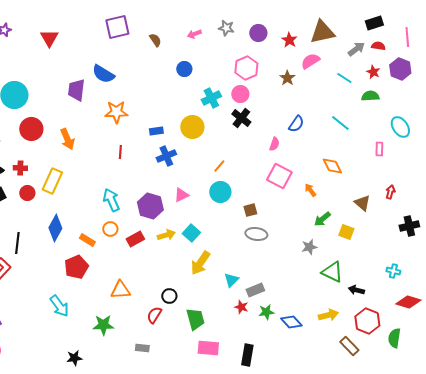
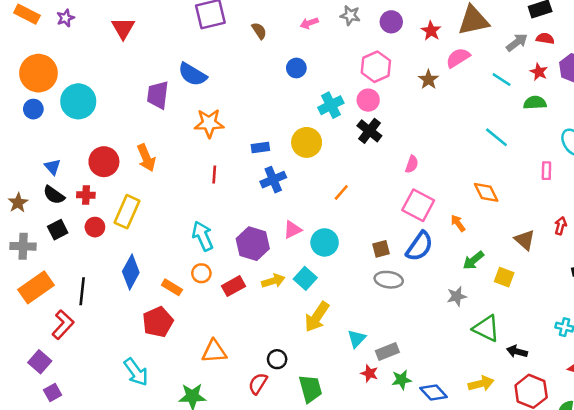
blue semicircle: (296, 124) -> (419, 246), moved, size x1.4
red circle: (31, 129) -> (104, 162), moved
cyan circle: (220, 192) -> (325, 242), moved

